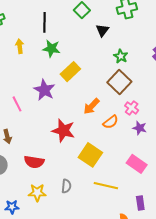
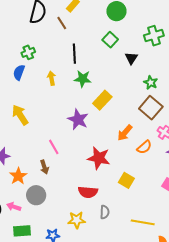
pink line: (17, 104) -> (54, 147), moved
yellow square: (90, 155) -> (126, 180), size x0.7
red semicircle: (34, 162) -> (88, 192), moved
yellow line: (106, 186) -> (143, 222), moved

